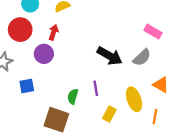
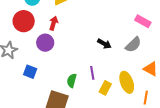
black arrow: (110, 56) -> (104, 44), size x0.6
blue square: (27, 86) -> (30, 72), turned 32
yellow rectangle: (109, 114) -> (105, 88), moved

